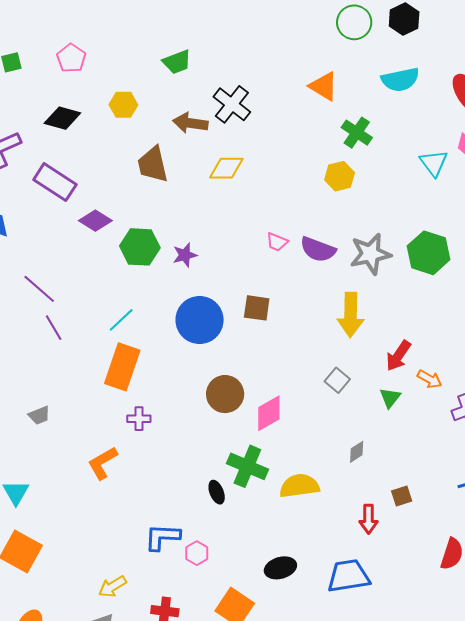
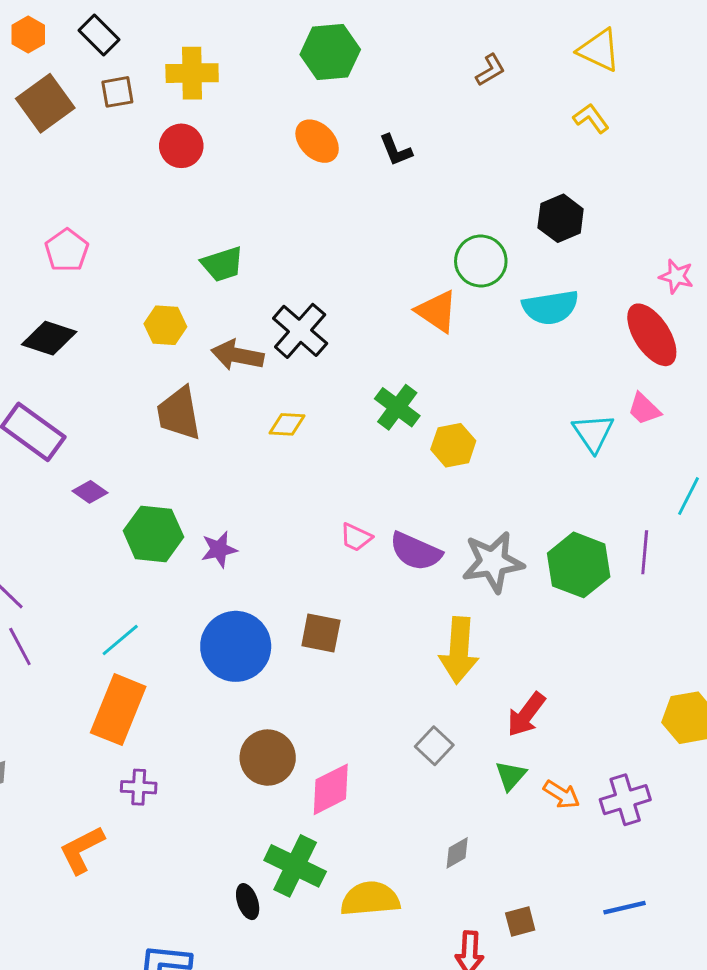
green circle: (354, 22) -> (481, 261), moved
yellow hexagon: (123, 105) -> (165, 325), moved
green cross: (357, 133) -> (397, 407), moved
yellow diamond: (226, 168) -> (287, 424), size x0.7
purple diamond: (95, 221) -> (90, 492), size x0.7
orange arrow: (430, 379) -> (562, 795), moved

